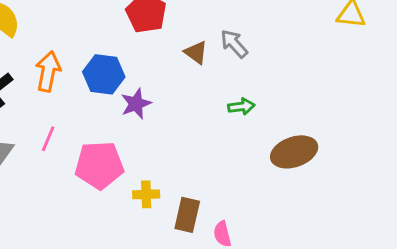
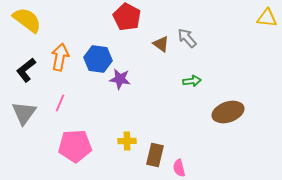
purple star: (136, 104) -> (120, 79), turned 30
pink pentagon: (99, 165) -> (75, 146), moved

